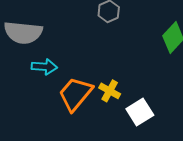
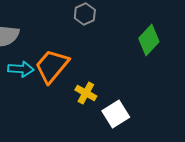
orange trapezoid: (75, 94) -> (52, 66), moved

